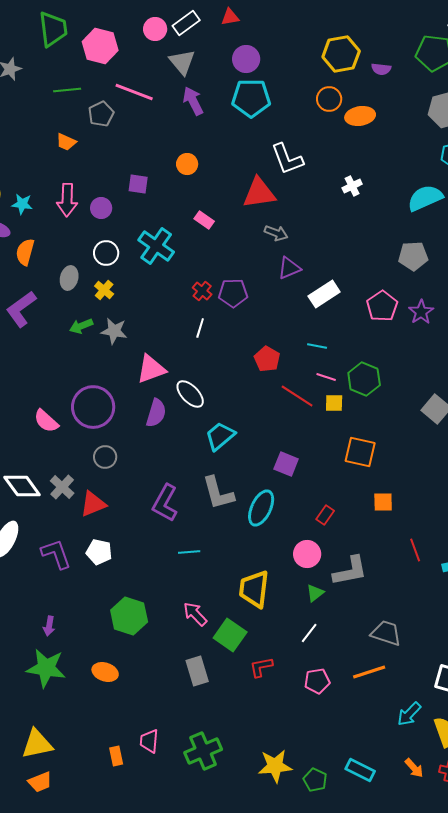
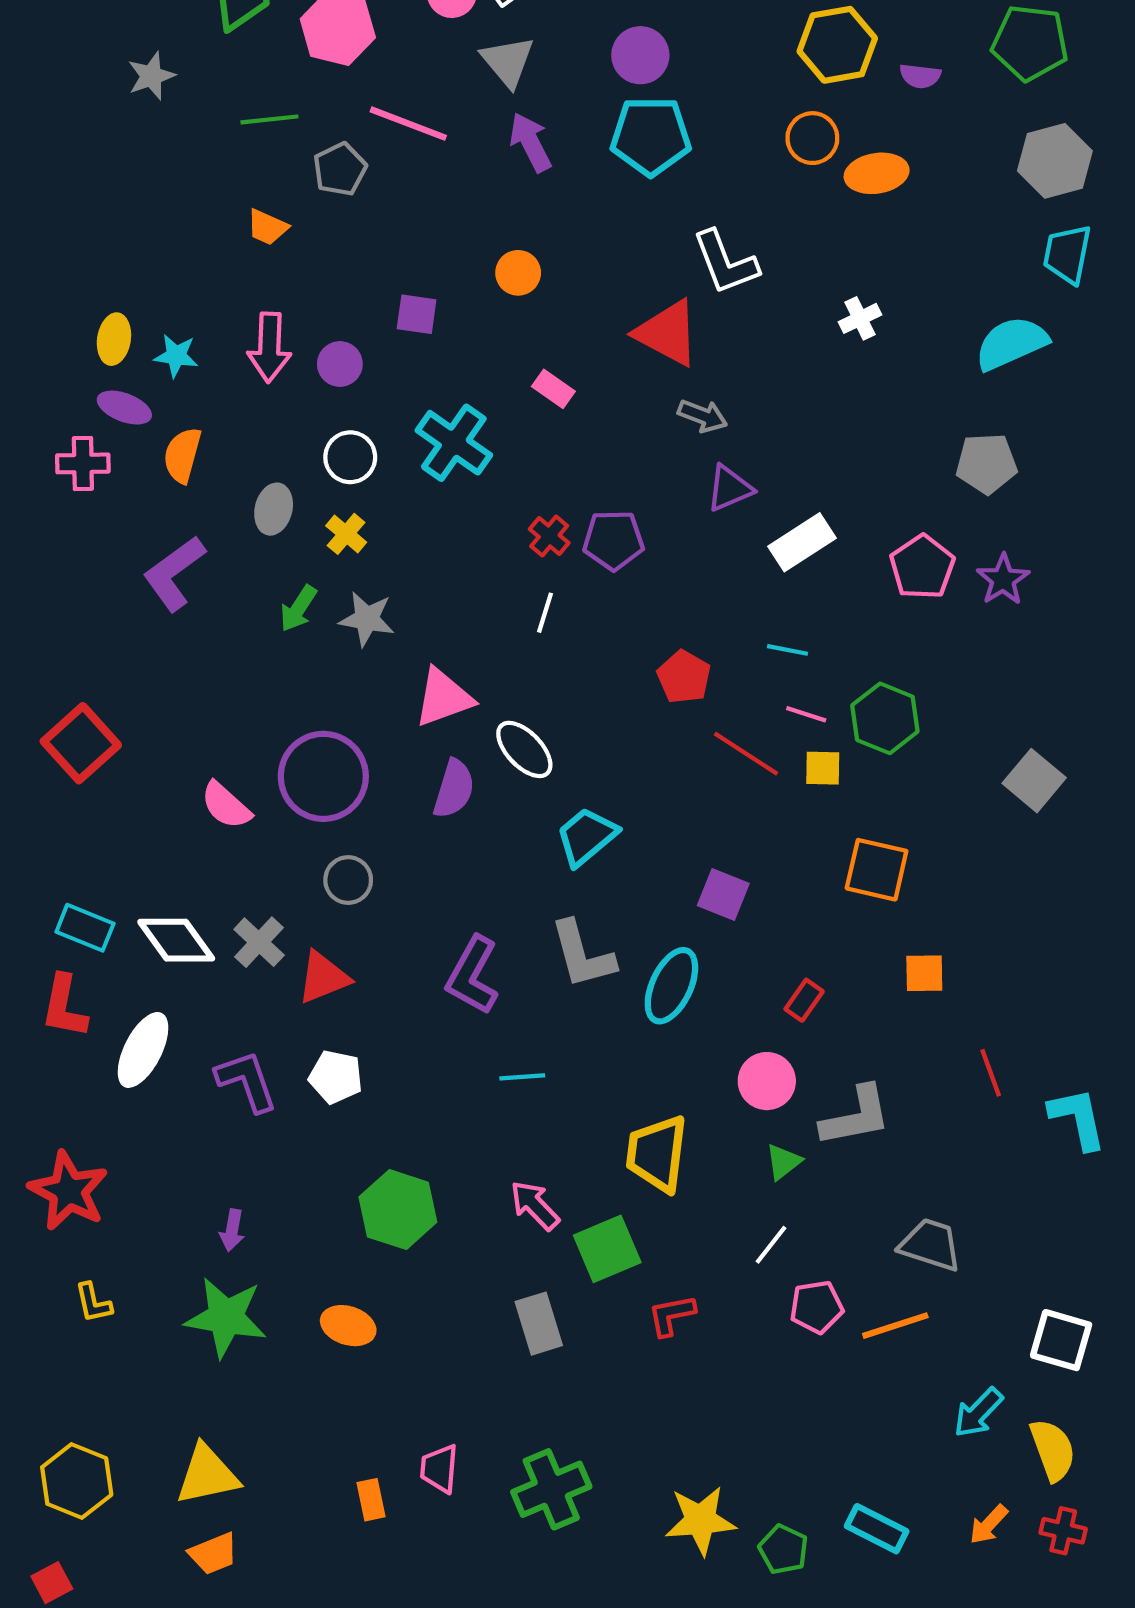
red triangle: (259, 193) -> (667, 333), turned 36
green arrow: (81, 326) -> (298, 609), turned -35
green square: (230, 635) -> (607, 1249), turned 32
pink pentagon: (317, 681) -> (817, 1307), moved
orange arrow: (414, 768) -> (989, 1525), turned 85

